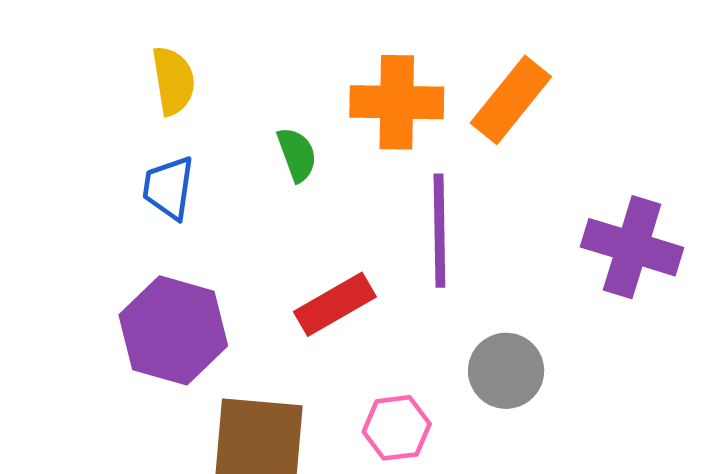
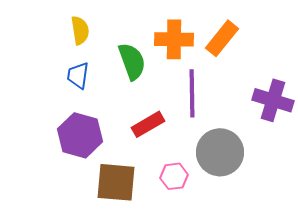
green semicircle: (297, 155) -> (132, 61), size x1.6
gray circle: (506, 371) -> (220, 152), size x1.5

